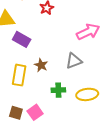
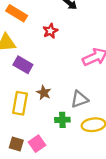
gray triangle: (74, 61) -> (79, 99), moved

